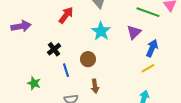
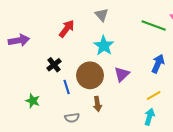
purple triangle: (134, 32) -> (122, 74), moved
brown circle: (88, 59) -> (90, 75), size x1.6
yellow line: (148, 68) -> (154, 95), moved

